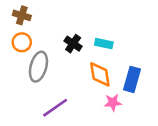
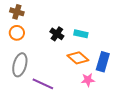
gray ellipse: (38, 67) -> (20, 65), moved
orange diamond: (100, 74) -> (78, 58), turned -40
purple line: (55, 108) -> (43, 84), turned 60

